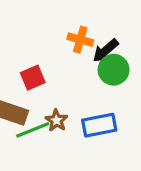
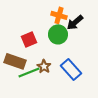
green circle: (114, 70) -> (58, 34), moved
blue rectangle: (99, 125) -> (71, 69), turned 60

